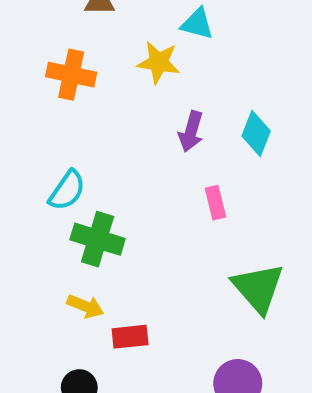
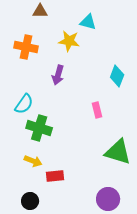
purple arrow: (191, 131) -> (58, 75), moved
green triangle: (258, 288) -> (118, 152), turned -32

